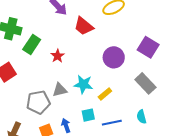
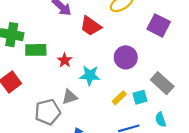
green rectangle: (32, 44) -> (36, 50), turned 60
purple square: (148, 47) -> (159, 25), moved
cyan star: (83, 84) -> (90, 75), moved
cyan square: (88, 115) -> (140, 97), moved

